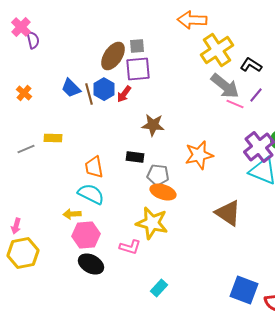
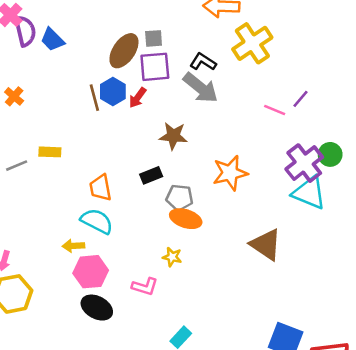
purple semicircle: (33, 40) -> (25, 31), size x1.4
black L-shape: (251, 65) -> (203, 62), moved
gray arrow: (225, 86) -> (200, 88), moved
blue trapezoid: (71, 88) -> (52, 40), moved
black rectangle: (135, 157) -> (151, 175), turned -30
yellow star: (152, 223) -> (172, 257), size x0.5

